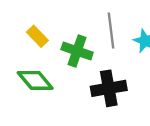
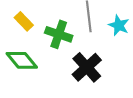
black cross: (109, 88) -> (87, 67), turned -32

